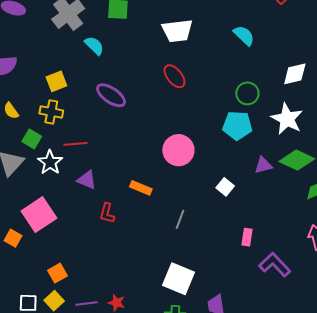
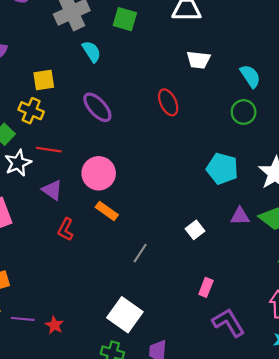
white trapezoid: (177, 31) -> (198, 60), moved, size x0.7
green circle: (247, 93) -> (244, 112), moved
pink circle: (178, 150) -> (99, 173), moved

